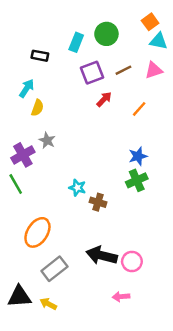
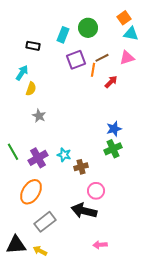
red arrow: (104, 99) -> (111, 82), moved
orange line: (139, 109) -> (93, 70), moved, turned -32
purple cross: (23, 155) -> (38, 158), moved
brown cross: (98, 202) -> (81, 167), turned -32
pink circle: (132, 261) -> (96, 191), moved

